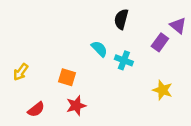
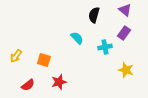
purple triangle: (178, 26) -> (125, 10), moved
cyan cross: (124, 60) -> (105, 47), moved, turned -32
orange square: (67, 77) -> (44, 60), moved

